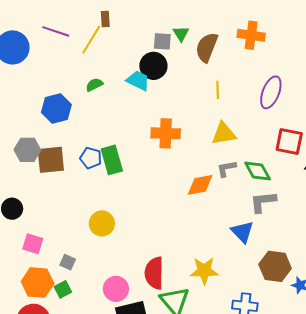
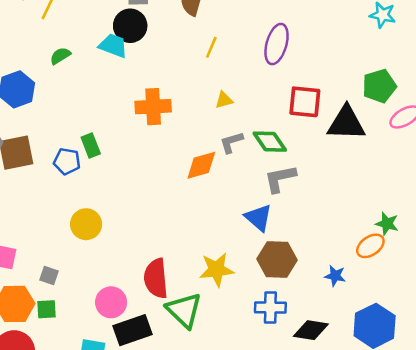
yellow line: (218, 90) -> (211, 47), turned 30
yellow triangle: (224, 134) -> (224, 100), size x0.6
blue pentagon: (91, 158) -> (67, 161), moved
green rectangle: (112, 160) -> (91, 145), size x0.7
brown hexagon: (275, 266) -> (277, 260), moved
green square: (63, 289) -> (46, 309), turned 30

